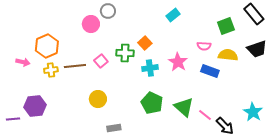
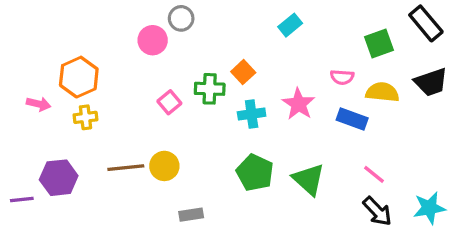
brown line: (75, 66) -> (126, 168), moved
cyan star: (253, 112) -> (429, 208), moved, turned 30
pink line: (205, 115) -> (374, 174), moved

